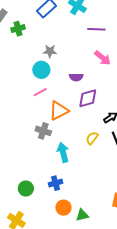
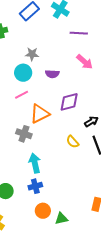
purple semicircle: (76, 77) -> (52, 74), moved
yellow semicircle: (92, 138) -> (73, 142), turned -80
cyan arrow: (63, 152) -> (35, 163), moved

